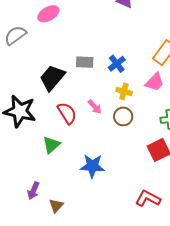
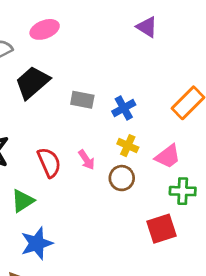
black trapezoid: (52, 78) -> (32, 82), moved
pink trapezoid: (155, 82) -> (168, 156), moved
blue star: (92, 166) -> (37, 243), moved, turned -30

